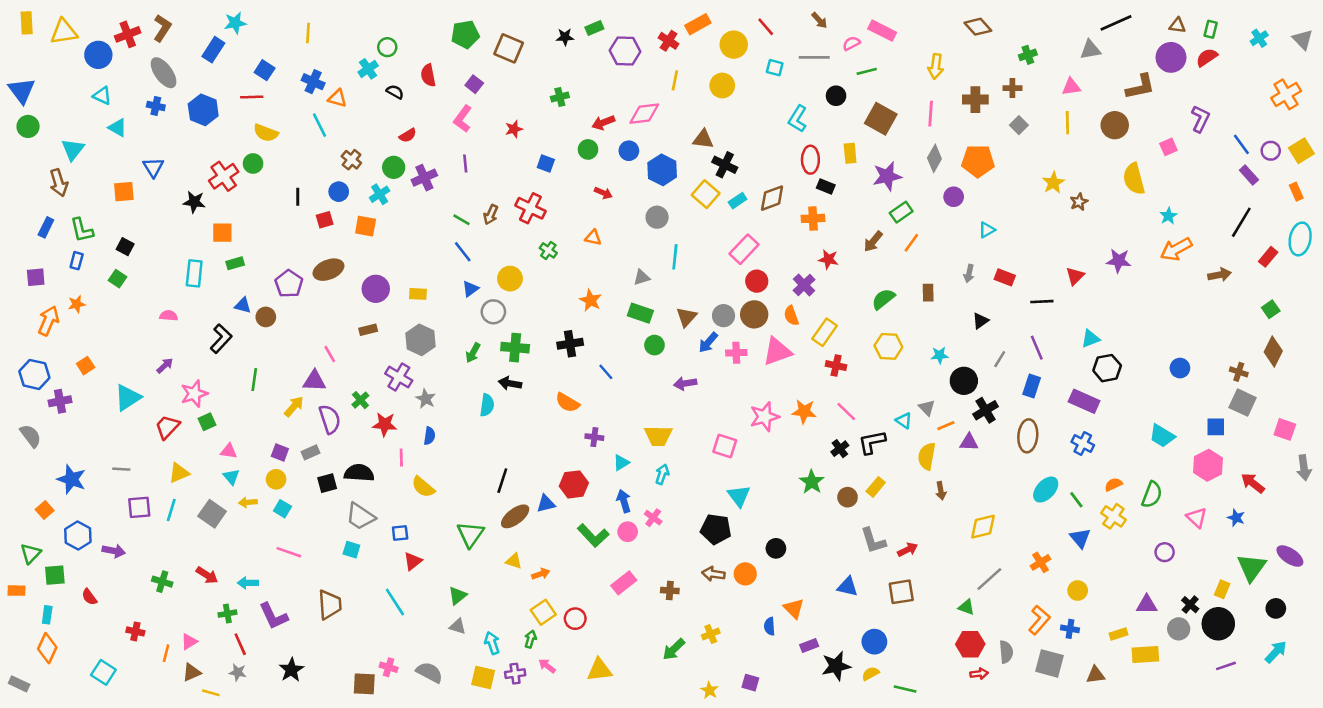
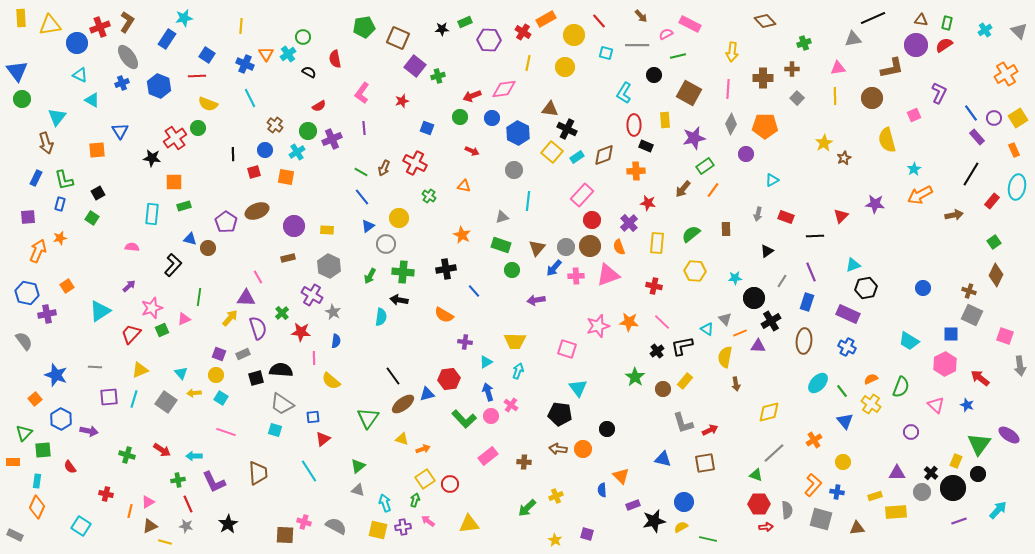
purple square: (474, 84) -> (415, 66), moved, size x1.5
orange triangle: (337, 98) -> (266, 54), moved, turned 42
blue cross: (156, 106) -> (122, 83), turned -32
black square: (125, 247) -> (98, 193), turned 32
yellow rectangle: (825, 332) -> (657, 243), moved, turned -30
pink triangle: (229, 451) -> (184, 319), moved, turned -32
black line: (502, 481) -> (393, 376), turned -54
black circle: (1276, 608) -> (978, 474), moved

